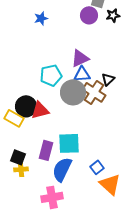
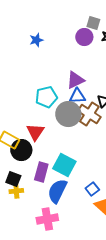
black circle: (26, 106) -> (21, 150), moved
red triangle: (40, 110) -> (35, 132), turned -42
cyan square: (69, 143) -> (64, 165), turned 30

